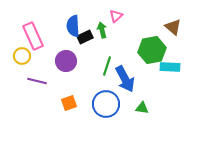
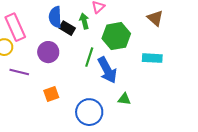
black rectangle: (85, 37) -> (67, 28), turned 56
green hexagon: (152, 50) -> (116, 36), moved
blue circle: (106, 104) -> (89, 112), moved

